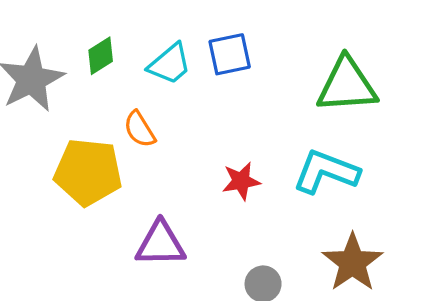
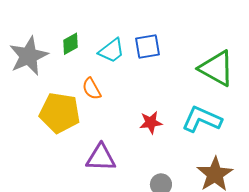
green triangle: (347, 85) -> (217, 68), turned 30

